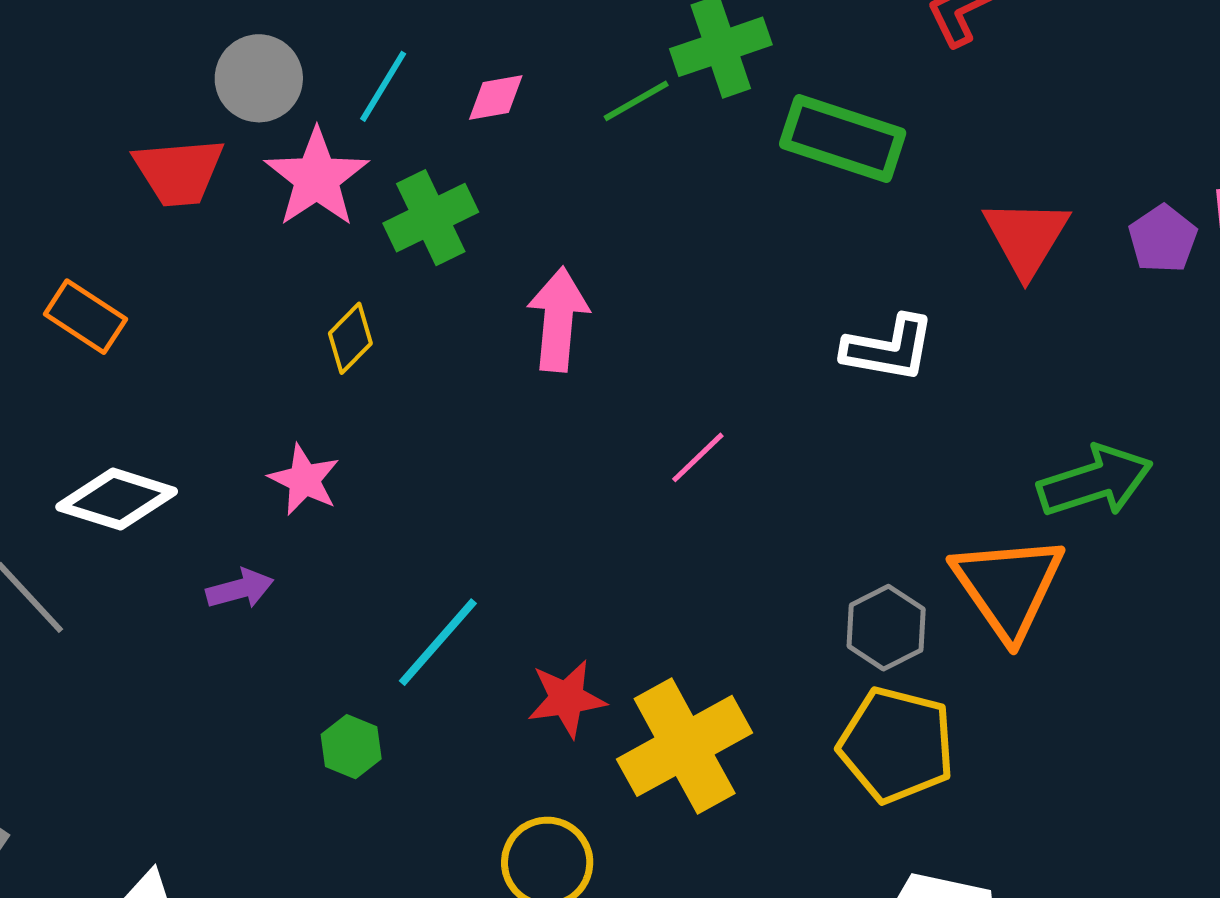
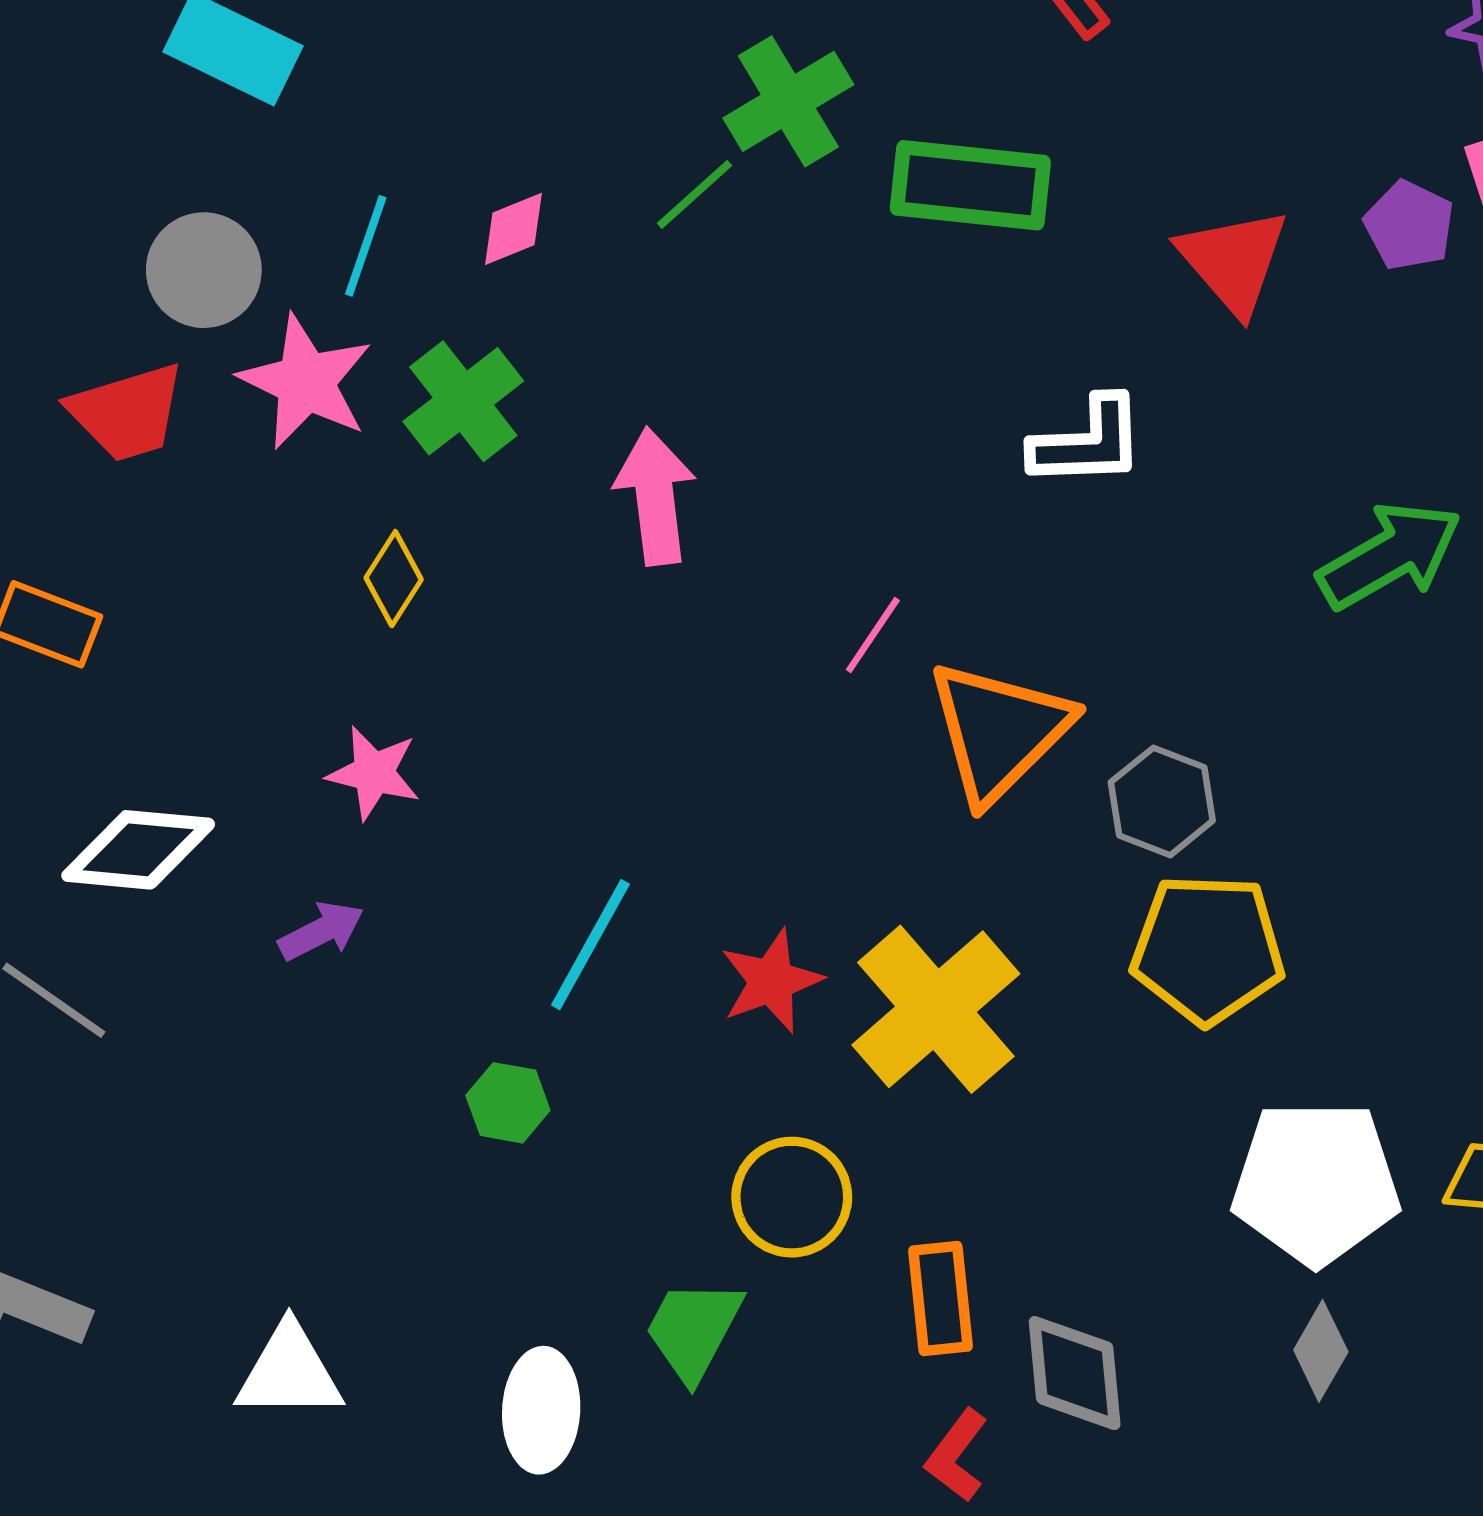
orange triangle: (1008, 587) -> (999, 731), moved, turned 32

